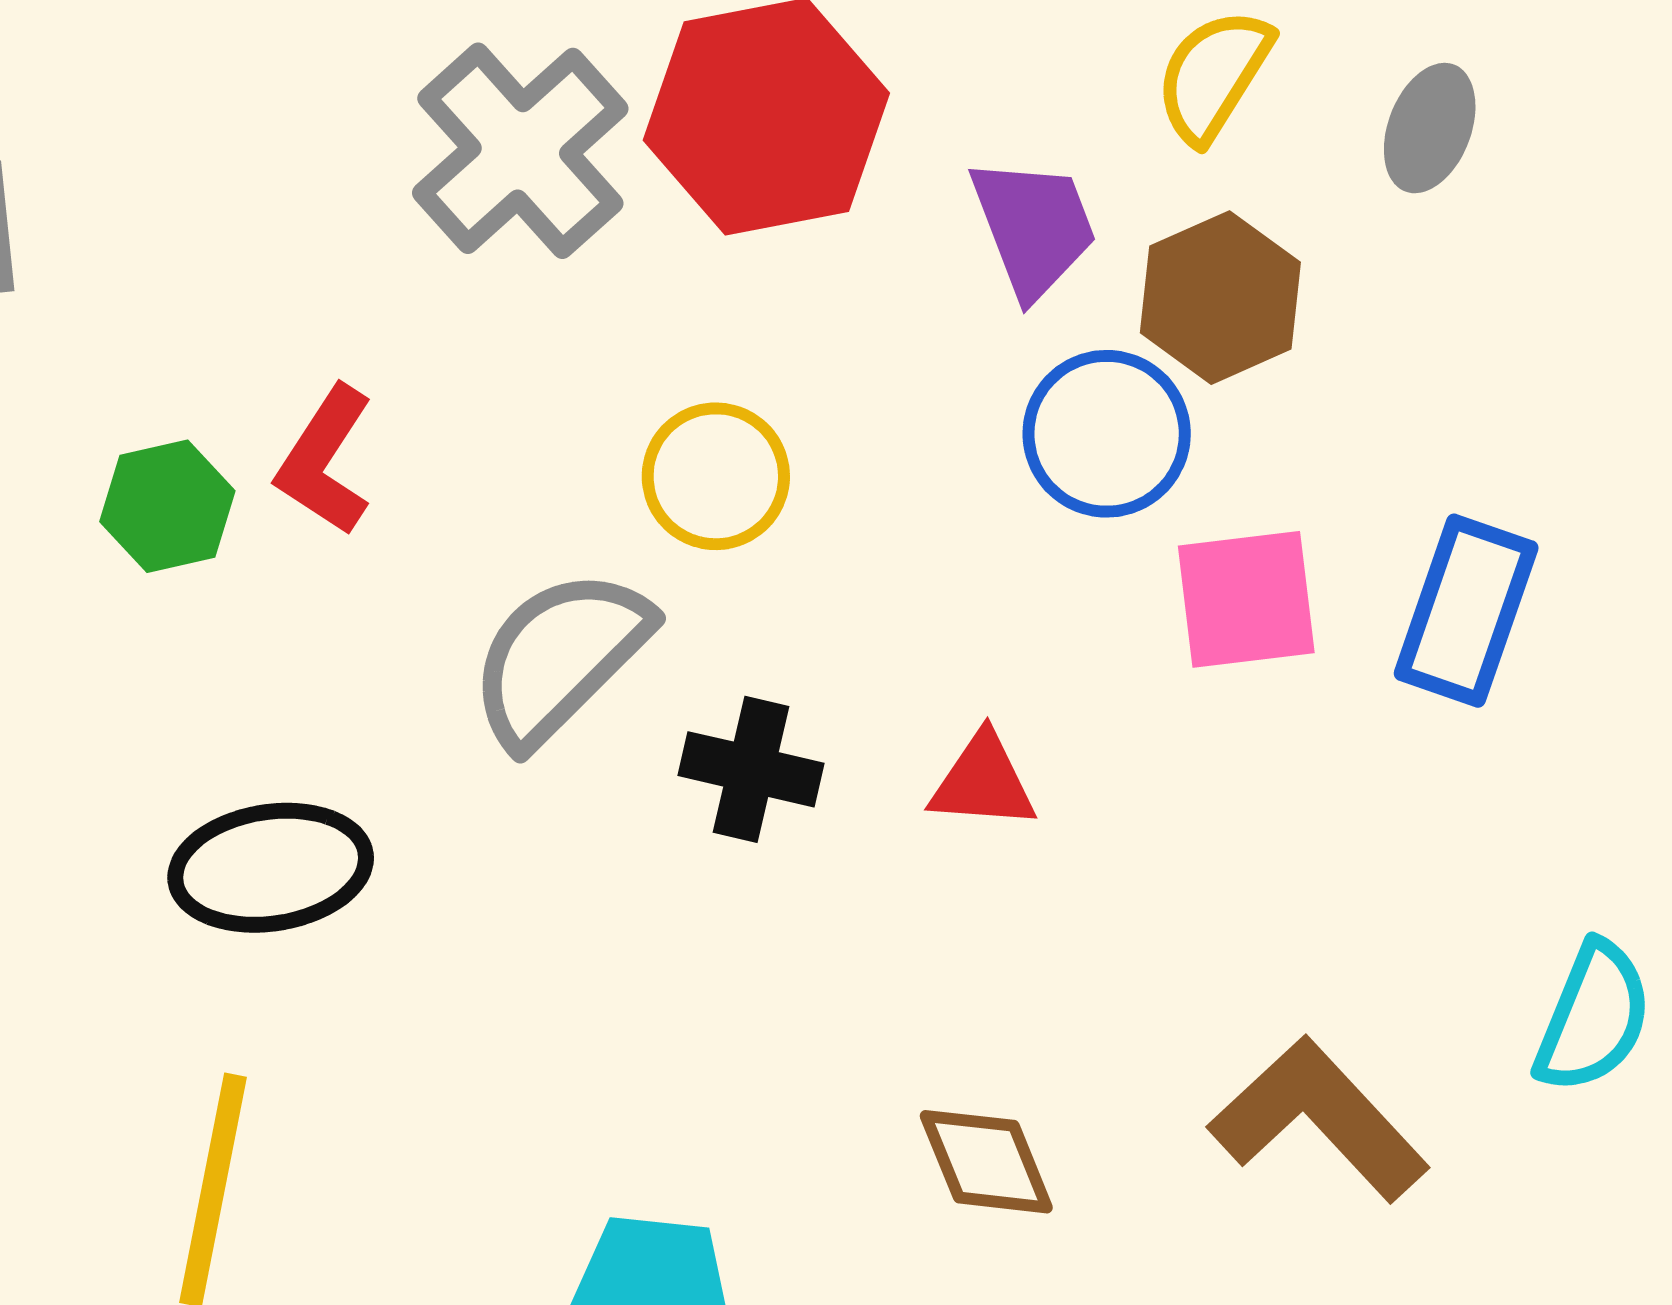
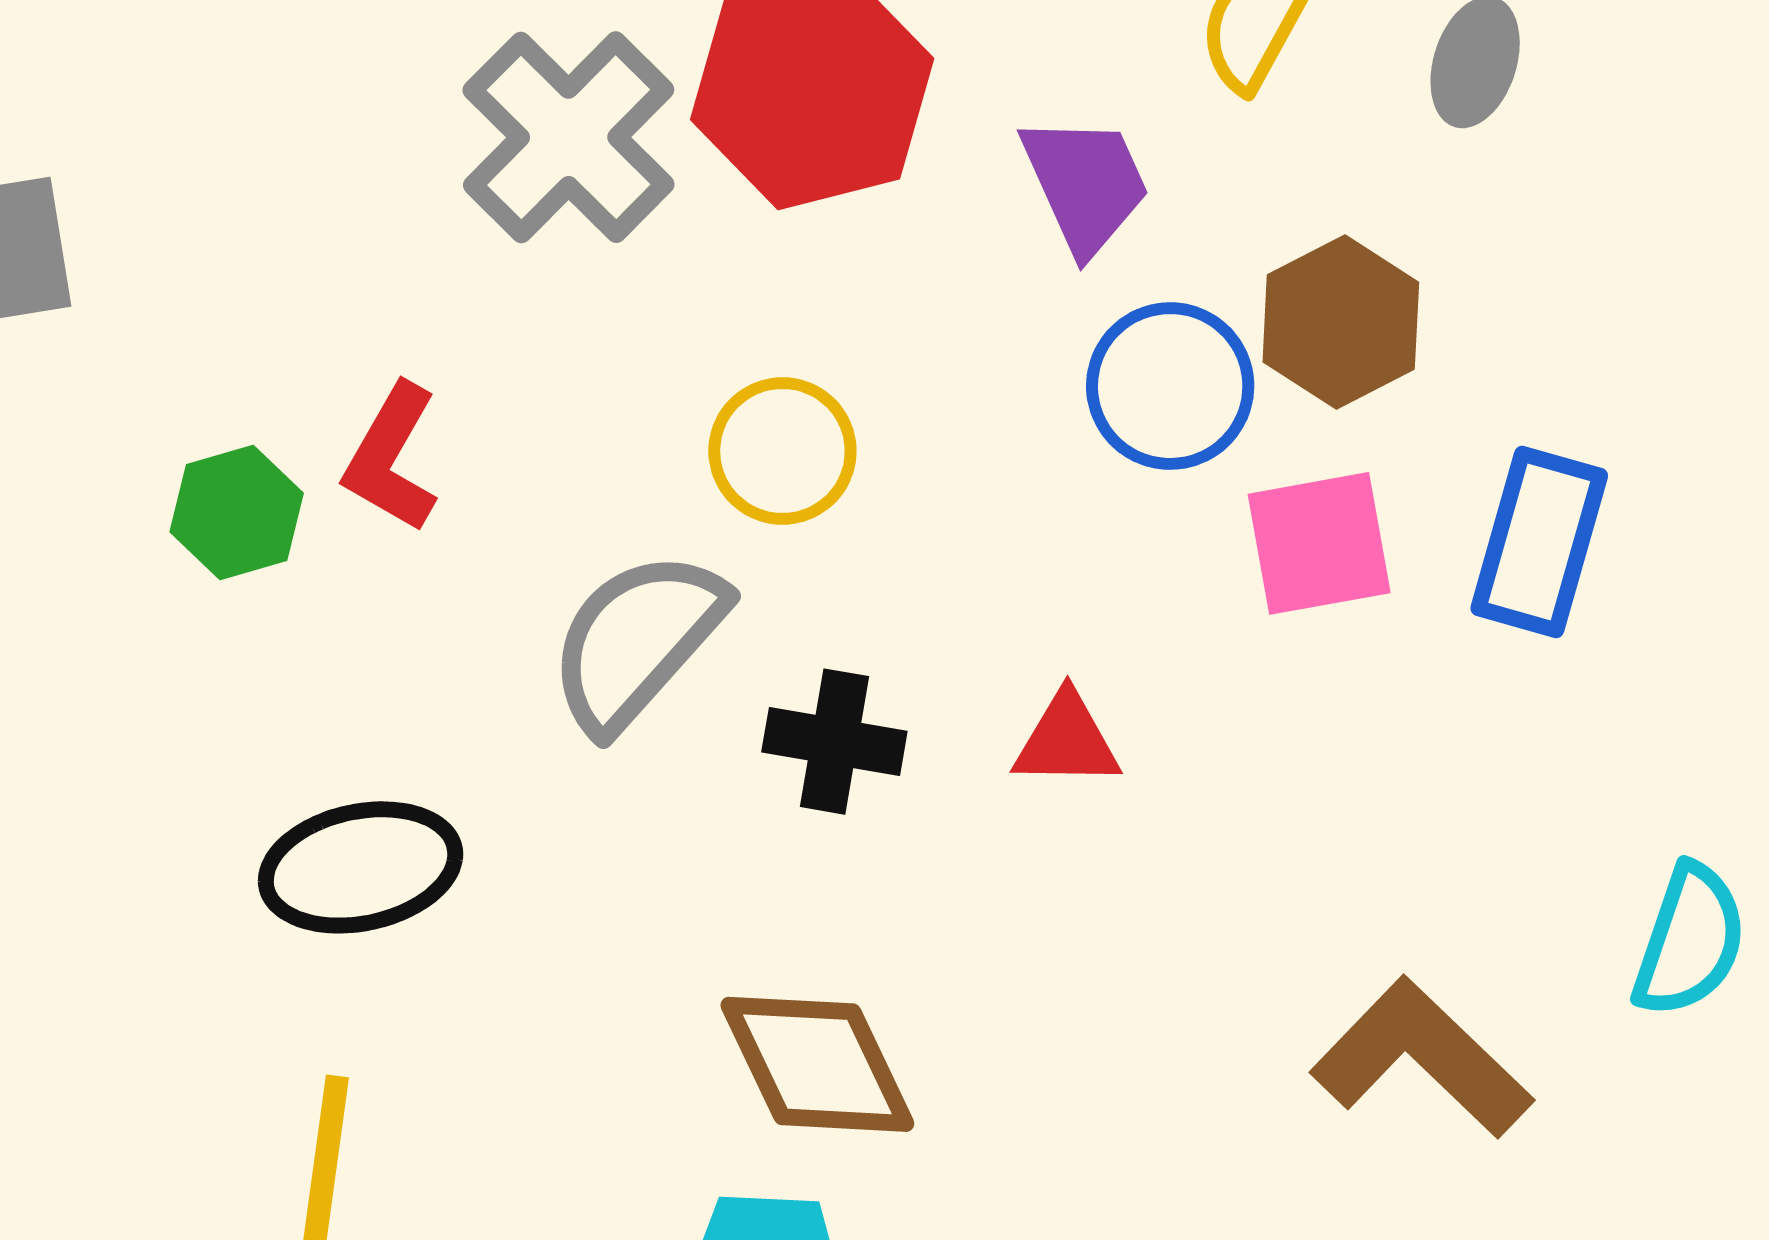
brown hexagon: (1220, 298) -> (1341, 322), moved
brown diamond: (986, 1162) -> (817, 1064), moved, size x1.4

